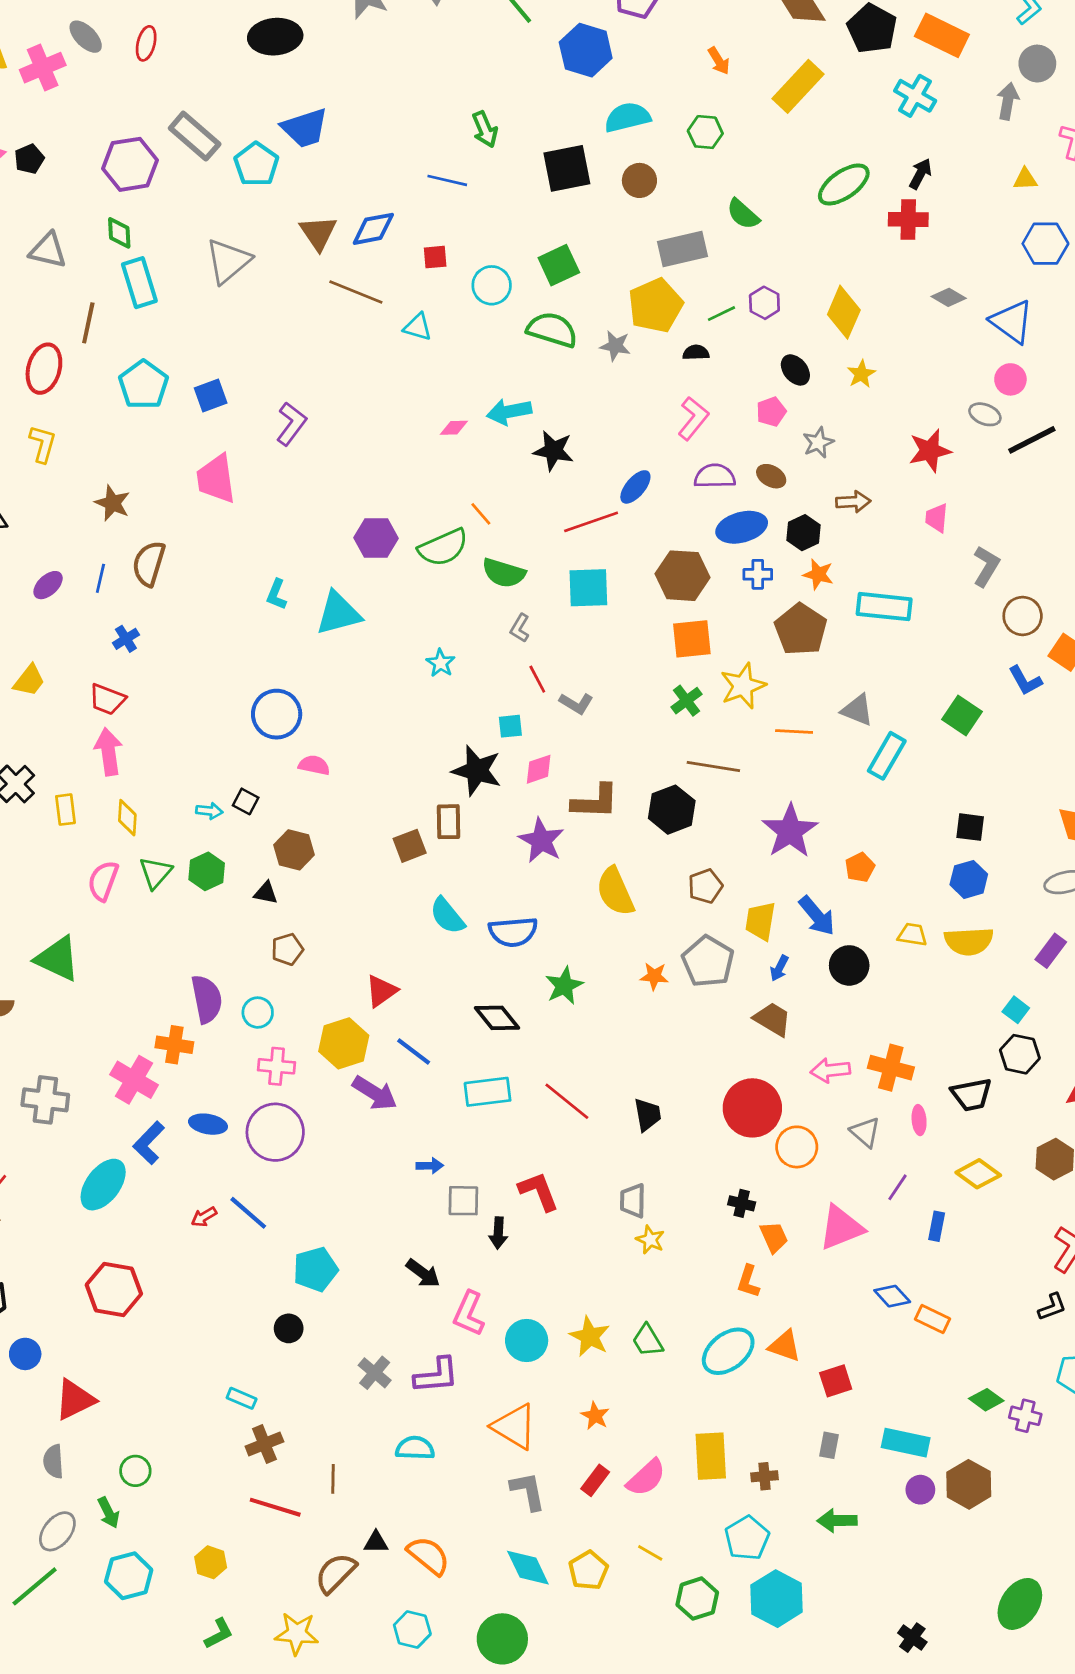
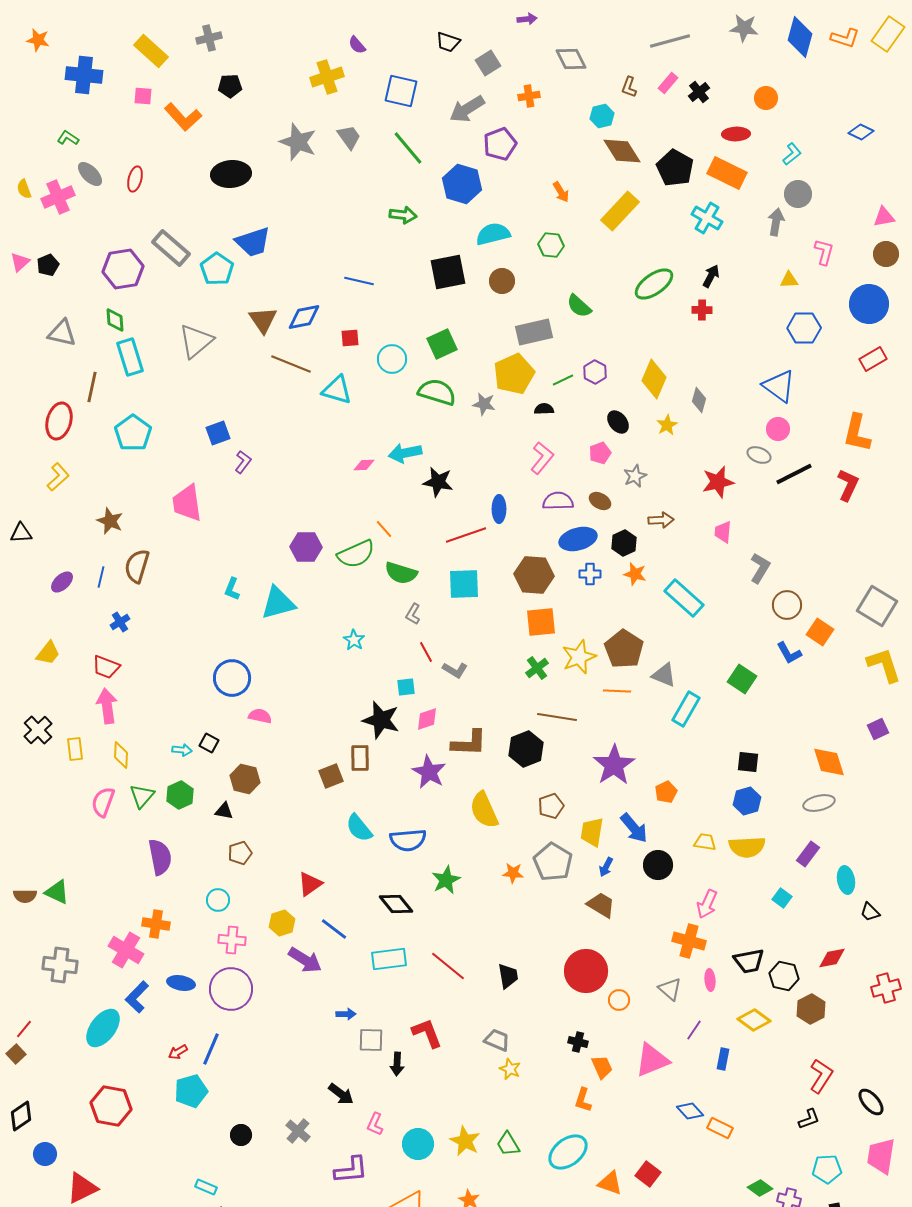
green arrow: (485, 129) -> (403, 215), moved, turned -60
red cross: (908, 219) -> (702, 310), size x0.7
gray diamond: (949, 297) -> (699, 400), moved, turned 75
cyan triangle: (418, 327) -> (337, 390), size x1.4
blue square: (211, 396) -> (218, 433), moved
purple L-shape: (291, 424) -> (243, 462), size x0.7
yellow L-shape: (43, 444) -> (58, 477), turned 32
blue ellipse: (635, 487) -> (499, 509), turned -40
cyan rectangle: (884, 607) -> (684, 598), turned 36
brown pentagon: (801, 629) -> (624, 649), moved
green triangle: (57, 959) -> (57, 892), moved, size x0.7
purple semicircle: (207, 999) -> (160, 857), moved
yellow hexagon: (344, 1043) -> (282, 923), size x0.7
black hexagon: (1020, 1054) -> (784, 976), moved
pink arrow: (830, 1070) -> (707, 904), moved, turned -60
orange circle: (797, 1147) -> (619, 1000), size x0.7
gray trapezoid: (633, 1201) -> (497, 1040), turned 112
blue line: (248, 1213) -> (211, 1049), turned 72
cyan pentagon: (316, 1269) -> (191, 1091), moved
pink L-shape: (469, 1314) -> (375, 1124), size x0.7
orange triangle: (785, 1346) -> (610, 1183), moved
gray cross: (375, 1373) -> (298, 1131), moved
red square: (836, 1381) -> (648, 1174), turned -35

